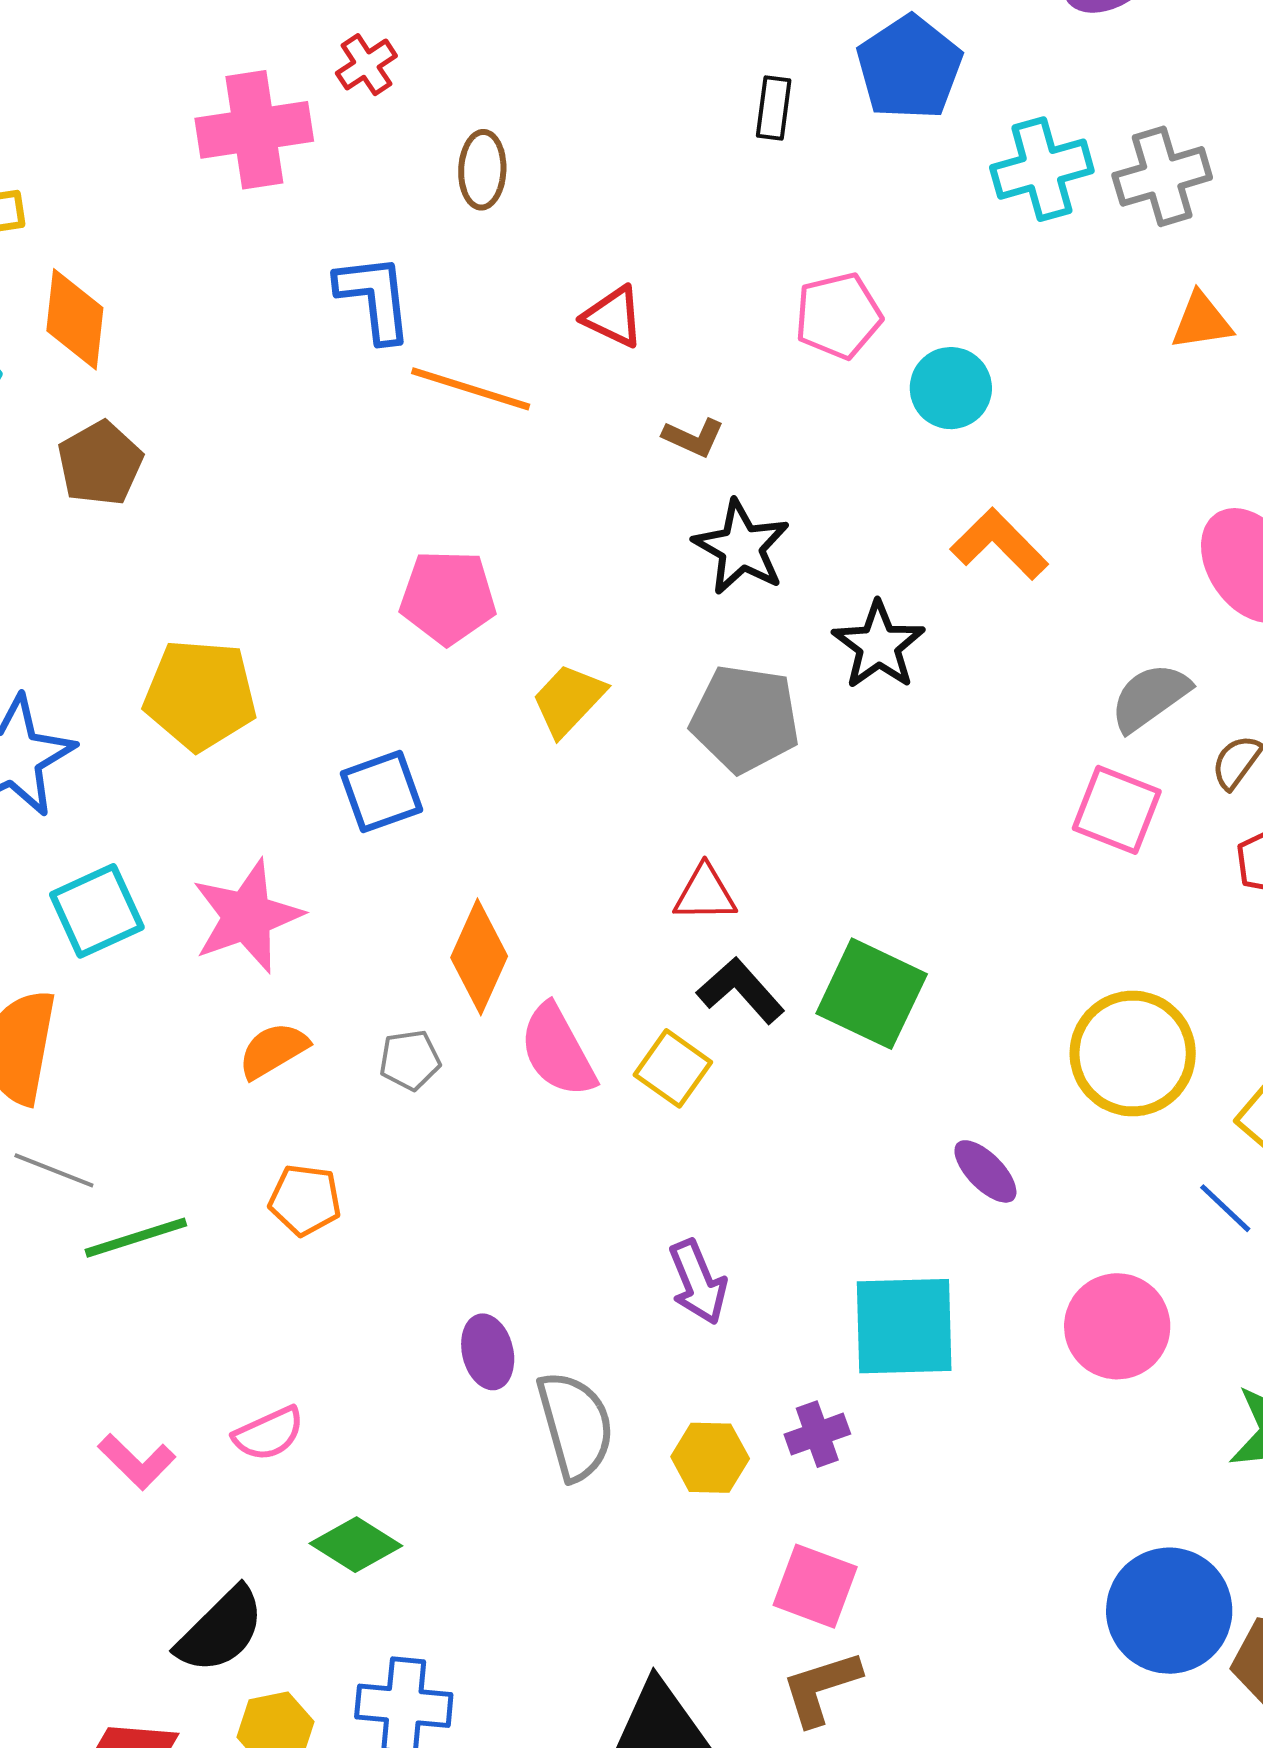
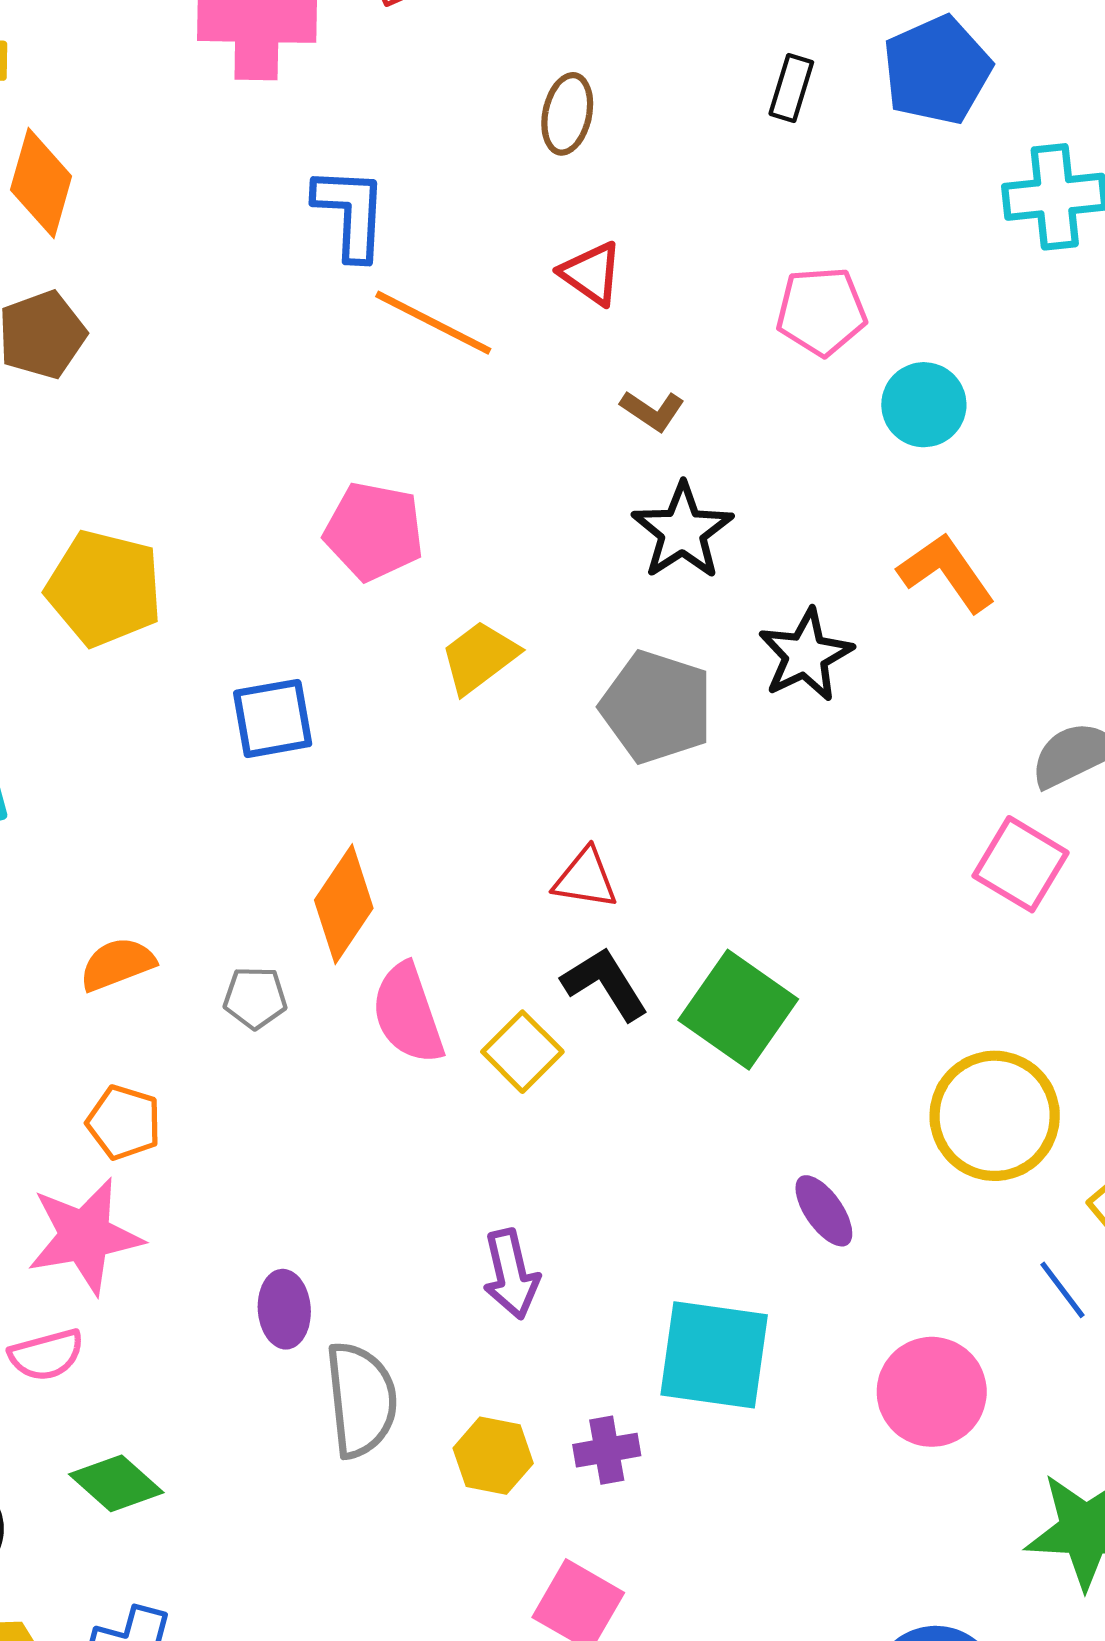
brown ellipse: (482, 170) -> (567, 114), moved
pink star: (247, 916) -> (85, 1236), moved

